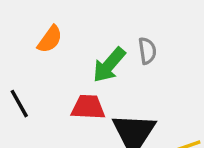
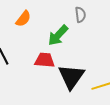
gray semicircle: (147, 51) -> (80, 15), moved

